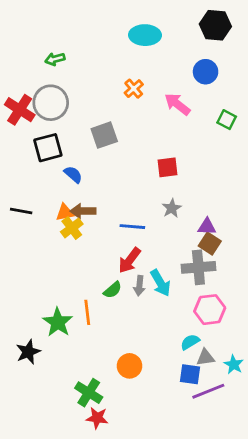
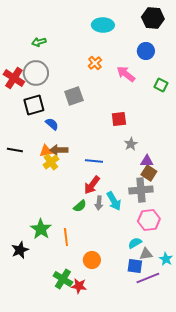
gray star: (172, 208) -> (131, 144), moved
orange line: (87, 312) -> (66, 237), moved
red star: (97, 418) -> (79, 286), moved

